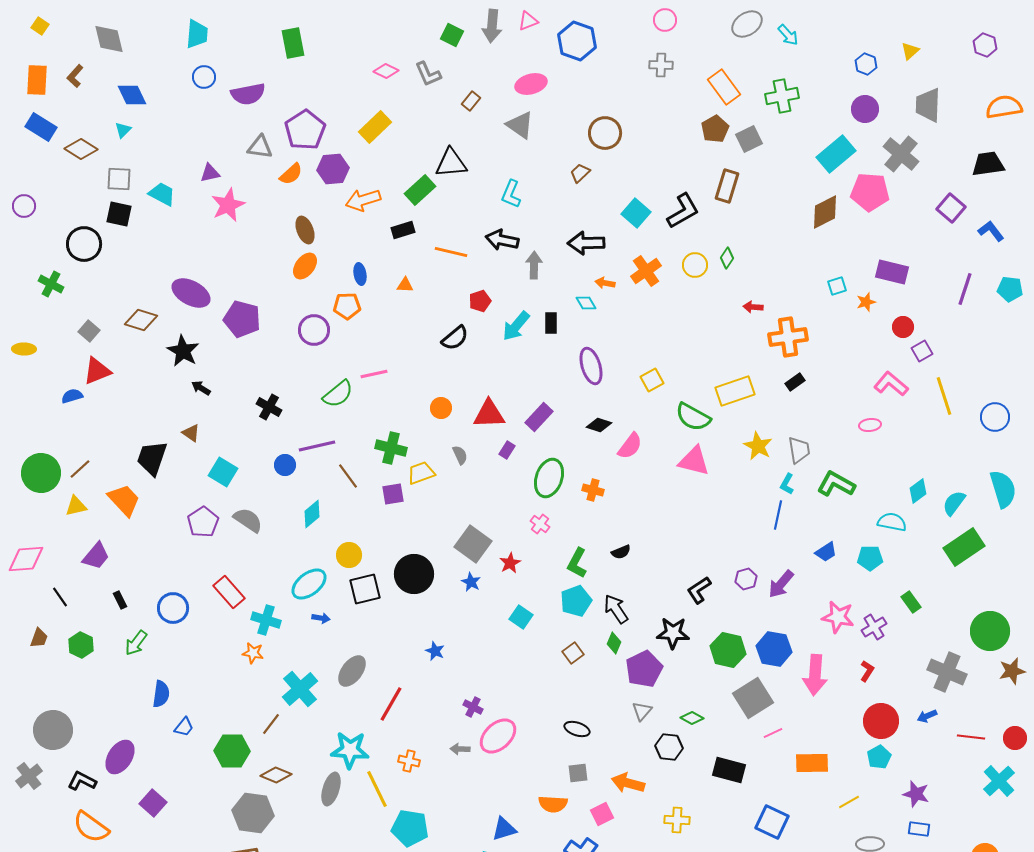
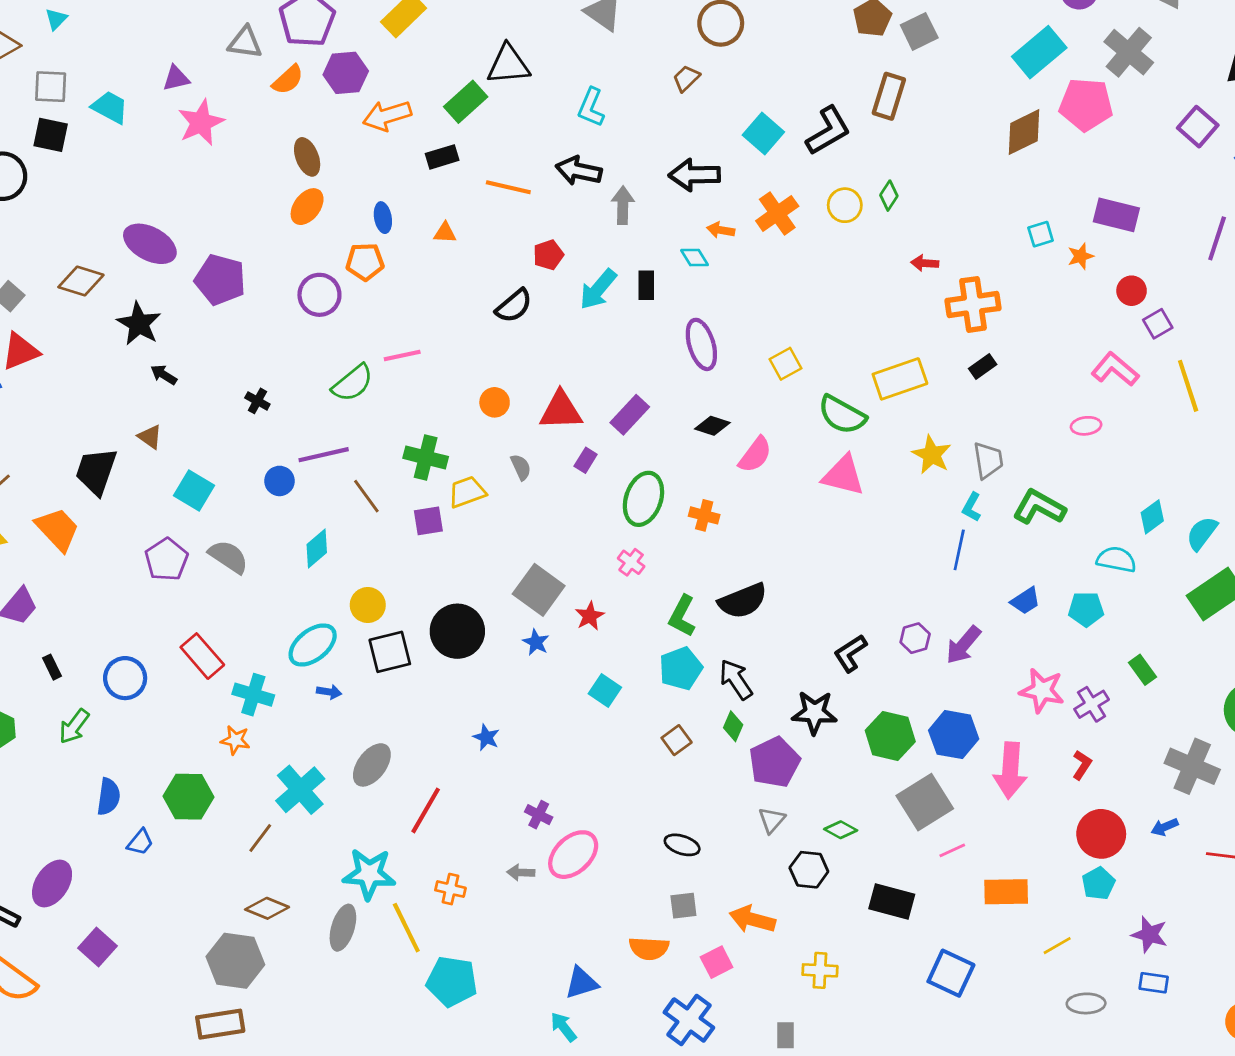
black cross: (269, 407) -> (257, 401), size x0.7
black semicircle: (621, 552) -> (743, 601), size x1.8
green hexagon: (232, 751) -> (189, 797), moved

